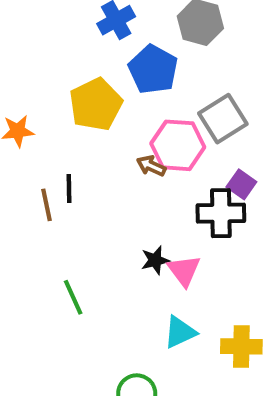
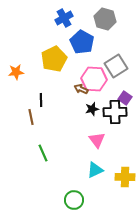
brown line: (46, 205) -> (31, 117), moved
black star: (155, 260) -> (92, 109), moved

